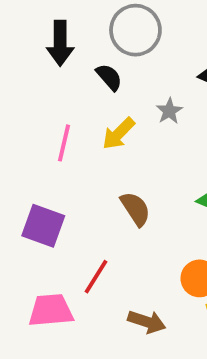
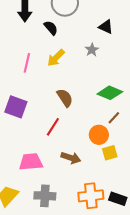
gray star: (169, 111) -> (92, 50), moved
red line: (96, 277) -> (53, 127), moved
pink trapezoid: (51, 310) -> (31, 162), moved

